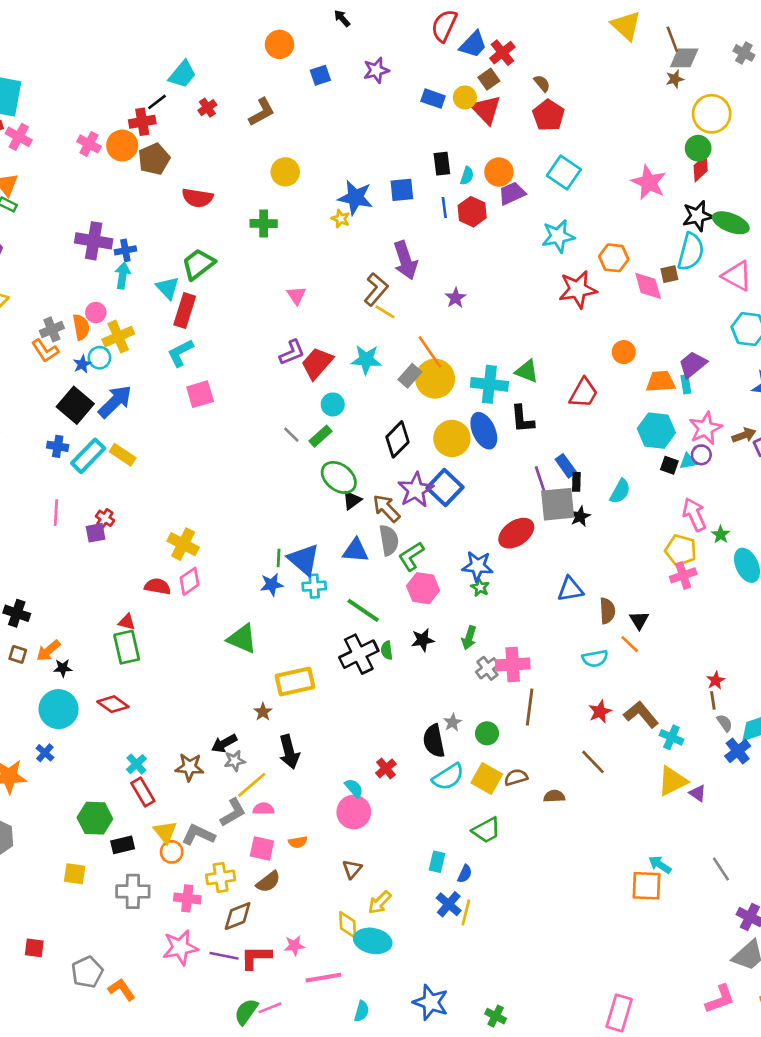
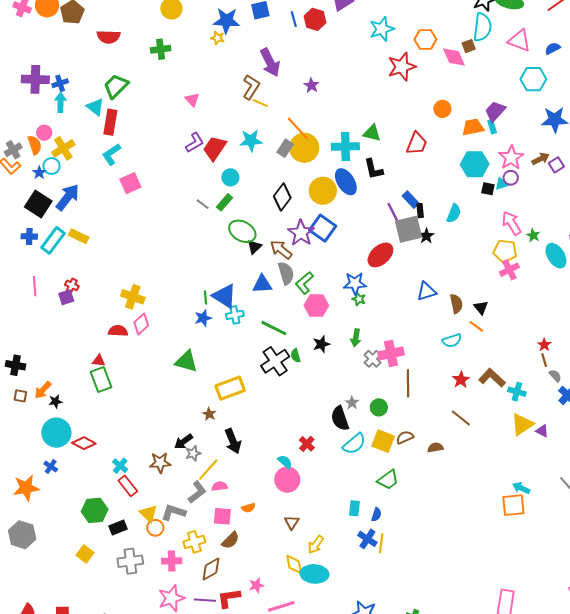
red diamond: (113, 704) -> (84, 443), moved
yellow square: (75, 874) -> (85, 554), turned 36

